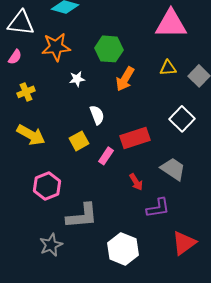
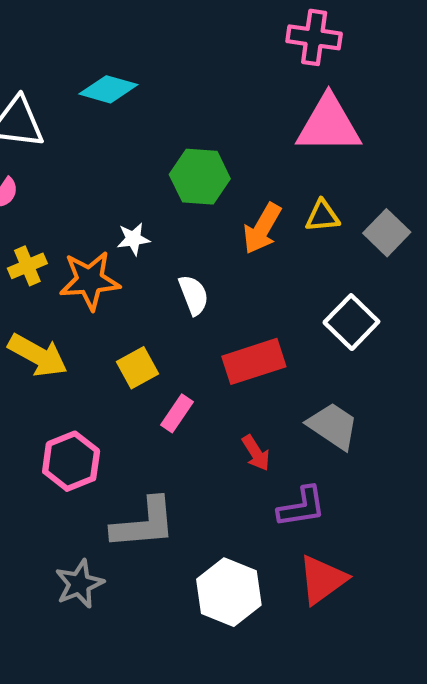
orange star: (56, 47) -> (90, 280), moved
orange arrow: (125, 79) -> (262, 229), moved
white semicircle: (97, 115) -> (194, 295), moved
pink rectangle: (106, 156) -> (177, 413), moved
red triangle: (184, 243) -> (322, 580), moved

